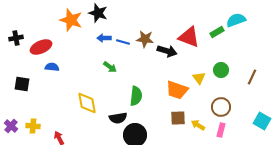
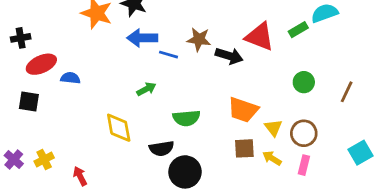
blue arrow: (104, 38) -> (142, 38), size x1.5
blue line: (123, 42) -> (168, 55), moved
red ellipse: (41, 47) -> (41, 64), moved
green arrow: (110, 67) -> (146, 89), moved, turned -64
yellow triangle: (199, 78) -> (273, 128), moved
green semicircle: (136, 96) -> (186, 118), turned 78
cyan square: (262, 121) -> (360, 153), turned 30
yellow cross: (33, 126) -> (44, 160), turned -32

